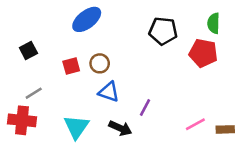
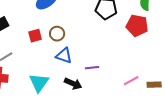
purple line: (145, 107) -> (92, 68), turned 56

